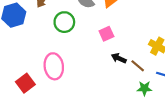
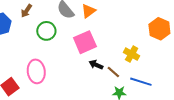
pink square: (106, 34) -> (85, 42), size x1.6

